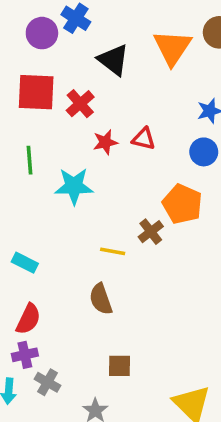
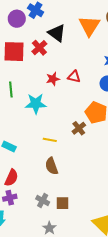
red cross: (80, 104) -> (39, 48), moved
yellow line: (113, 251) -> (50, 140), moved
gray cross: (47, 382) -> (43, 200), moved

